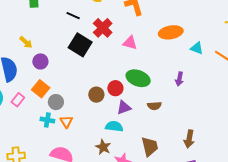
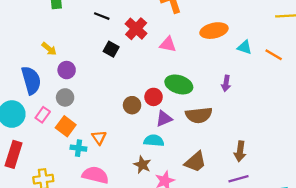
black square: (80, 45) -> (111, 49), size x0.6
orange square: (41, 89) -> (66, 126), moved
gray circle: (56, 102) -> (65, 97), moved
brown semicircle: (154, 106) -> (199, 115), size x1.6
cyan cross: (47, 120) -> (78, 148), moved
brown trapezoid: (150, 147) -> (195, 162), turned 65

